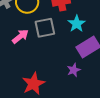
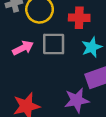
purple star: (74, 70) -> (77, 100), size x1.5

